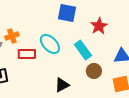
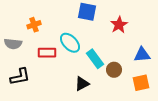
orange cross: (12, 36) -> (34, 25), moved
cyan rectangle: (83, 50) -> (95, 59), moved

